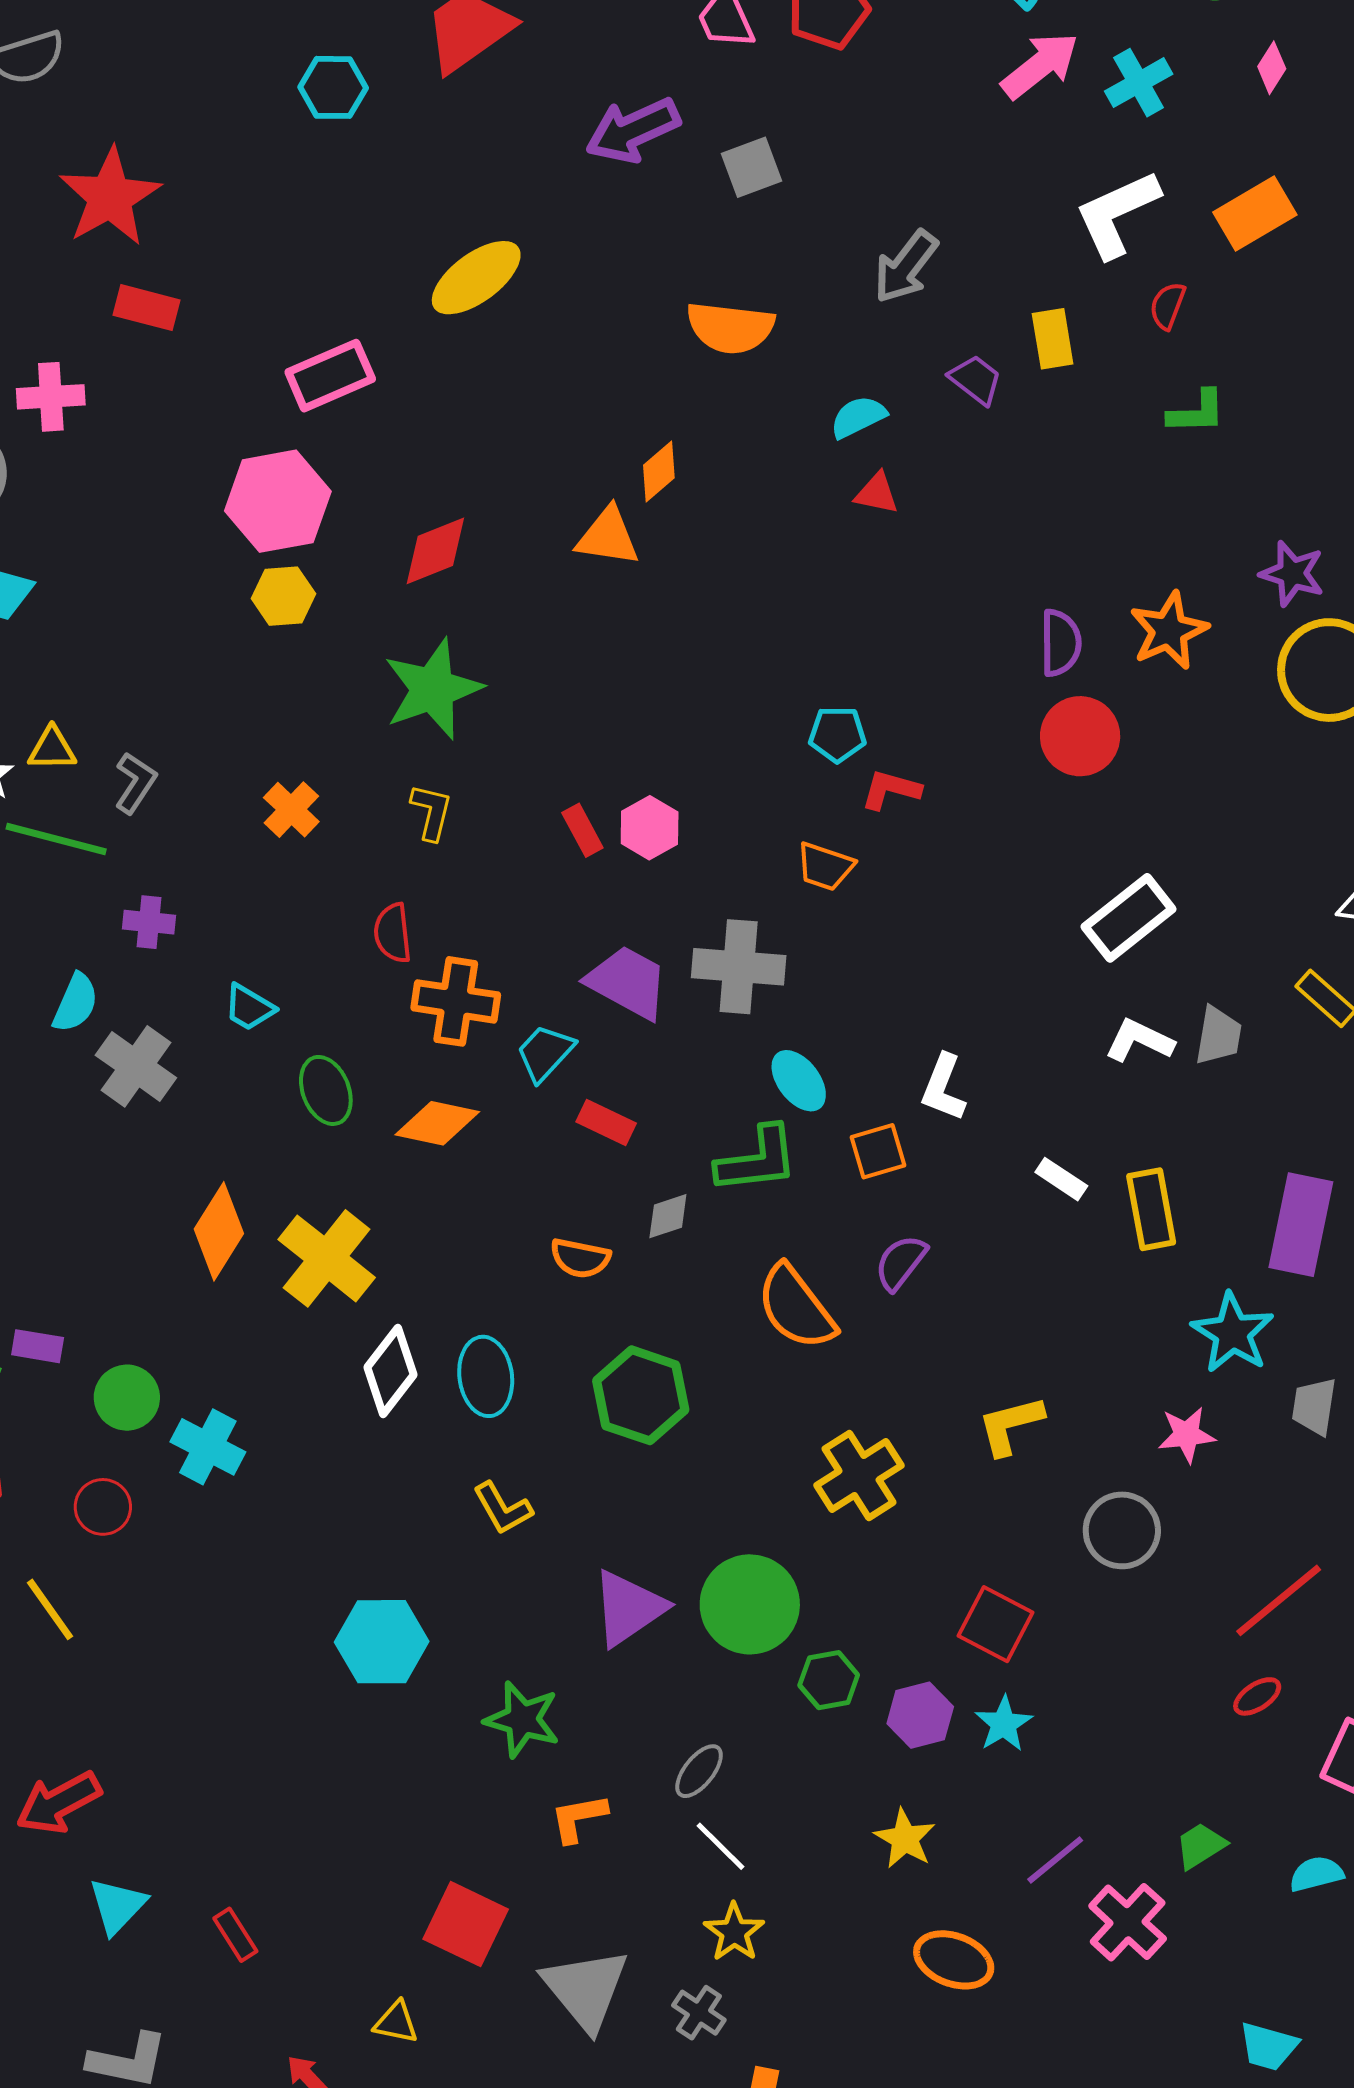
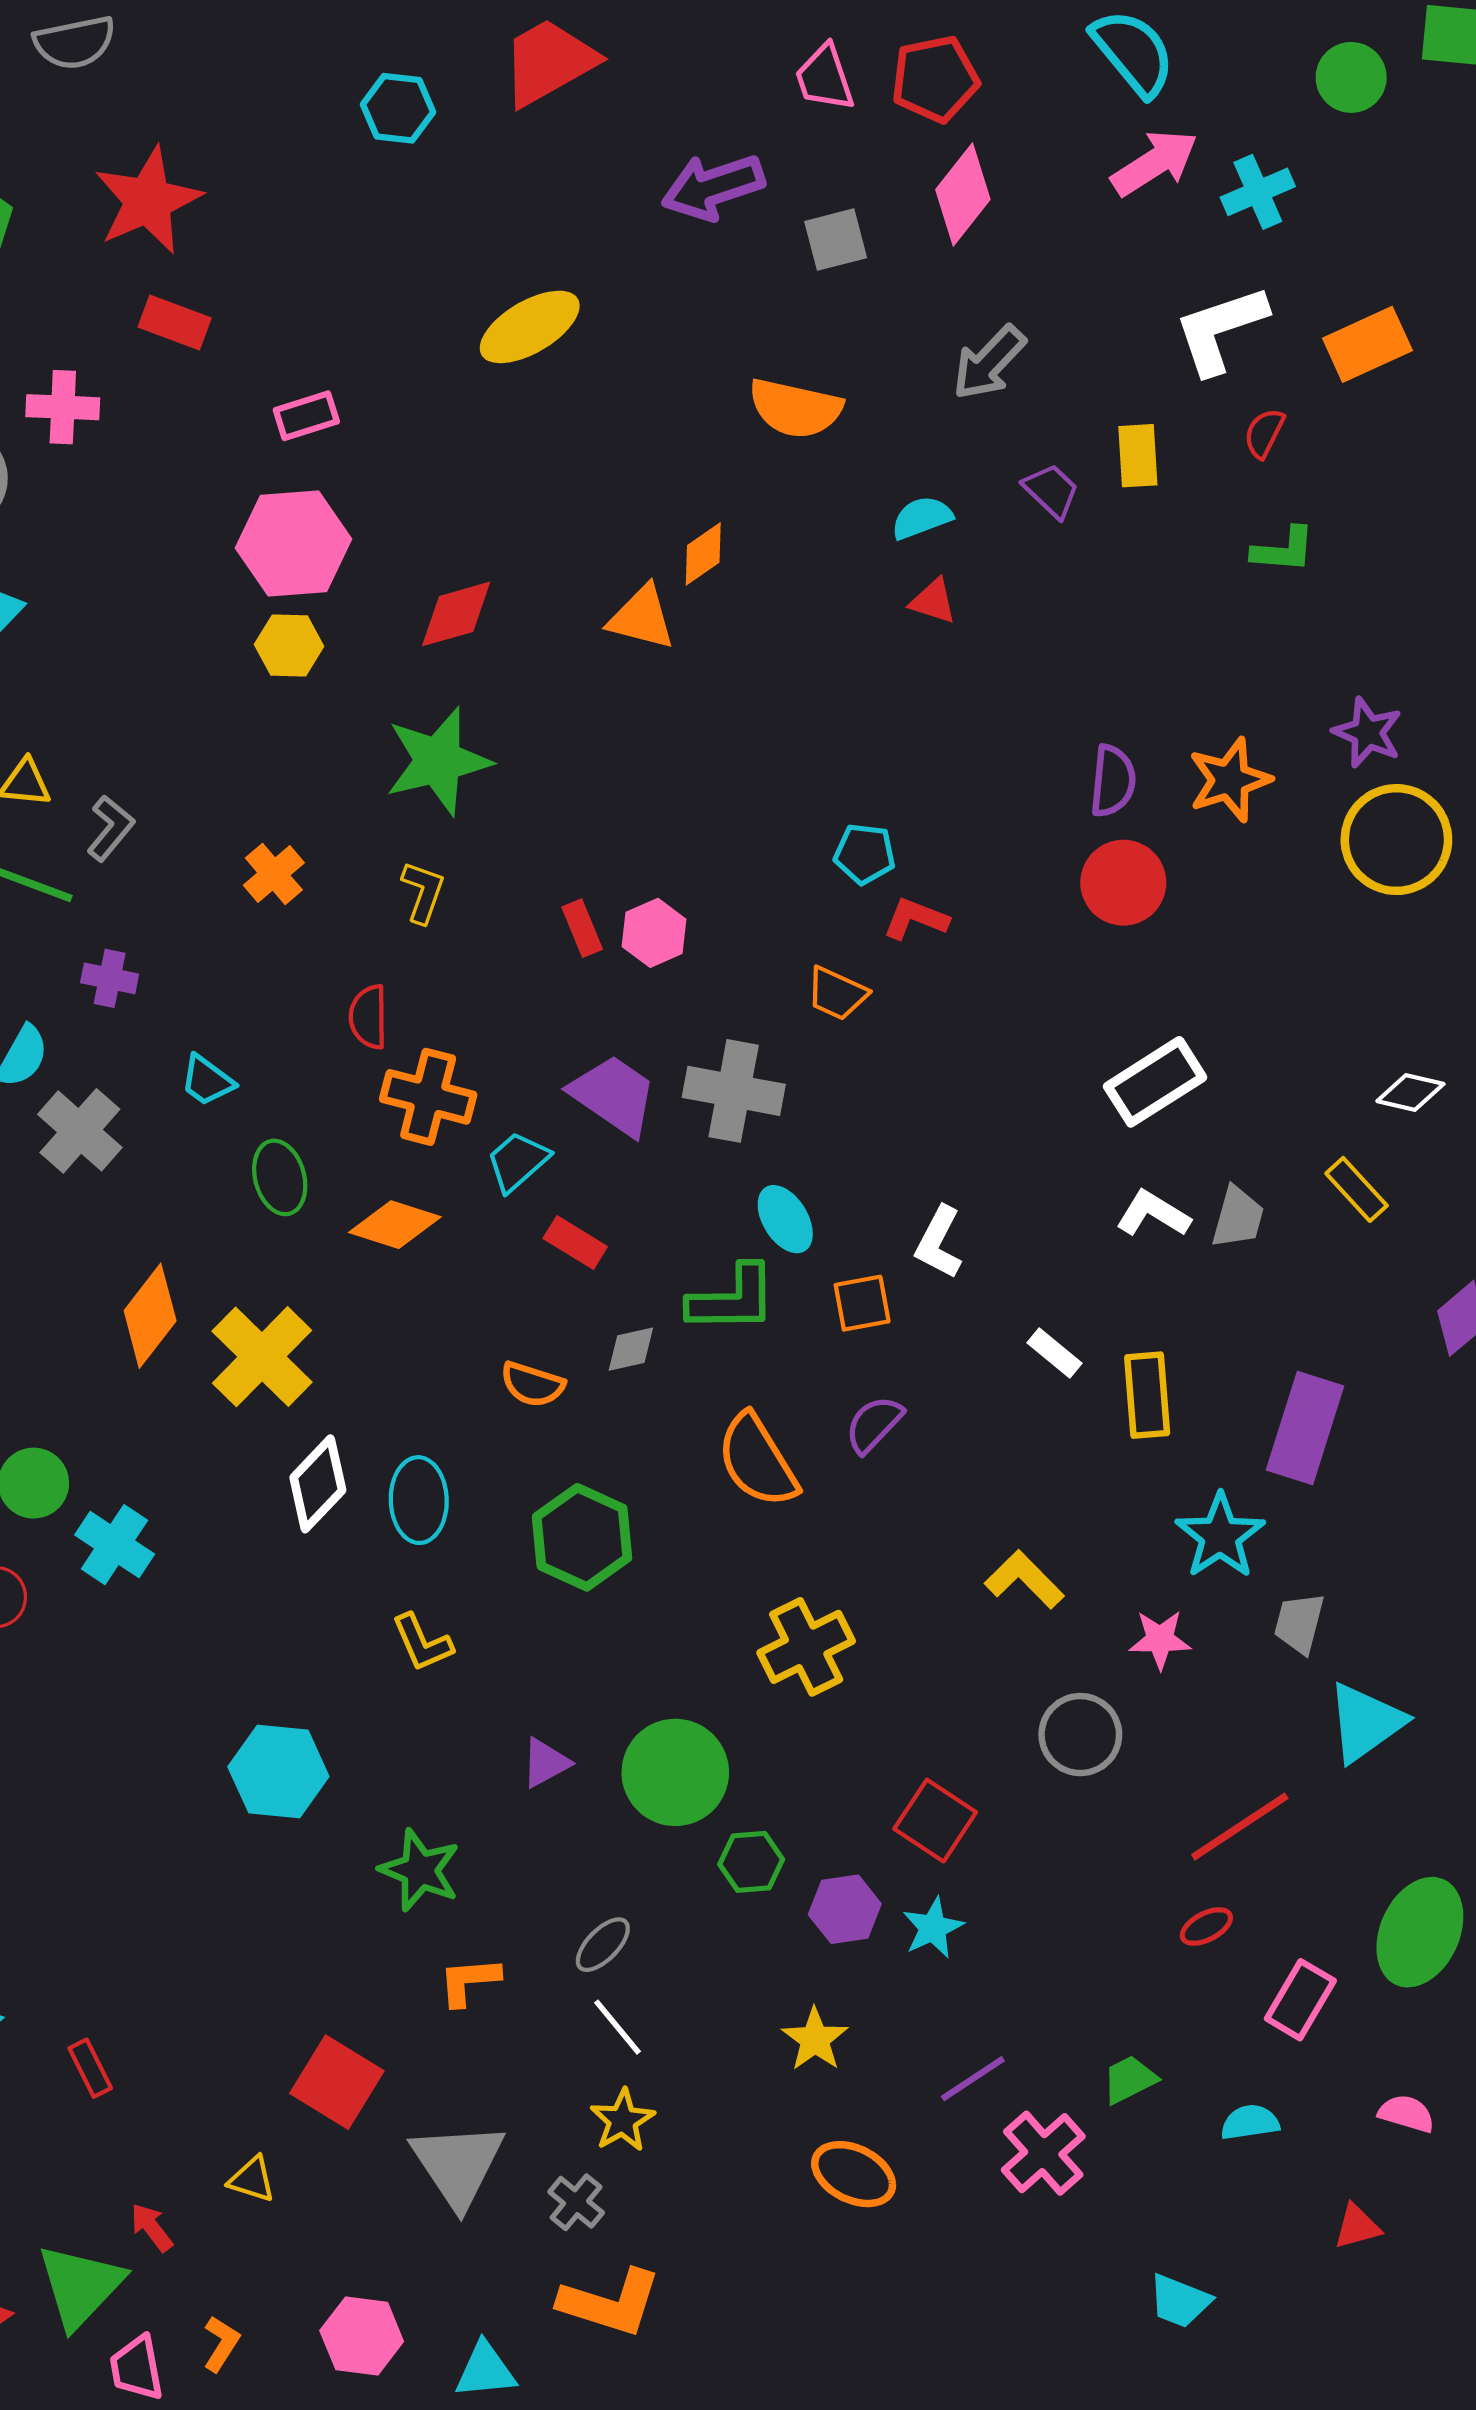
pink diamond: (1272, 68) -> (963, 194), moved, size x1.8
pink rectangle: (330, 376) -> (306, 416), moved, size x0.7
yellow L-shape: (1010, 1425) -> (1024, 1580), moved, turned 54
purple triangle: (628, 1608) -> (545, 1763), size x0.6

